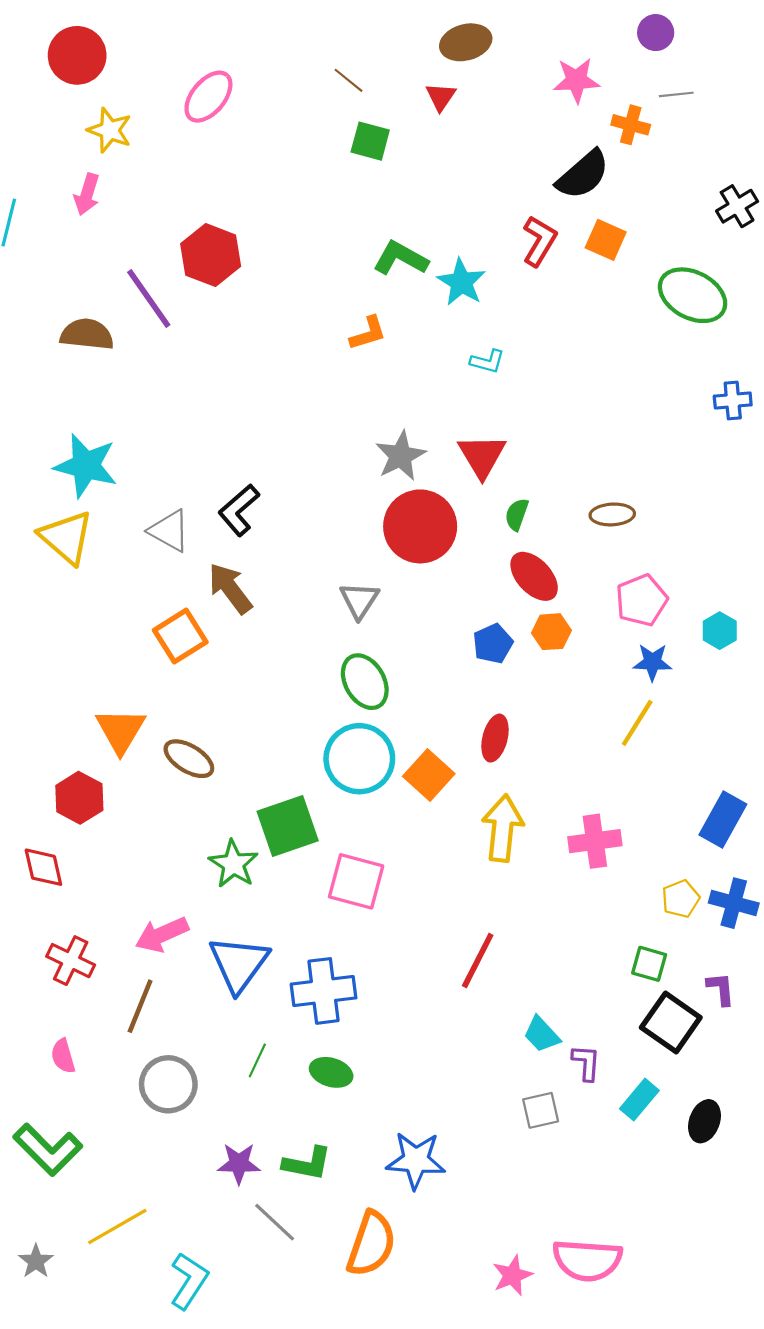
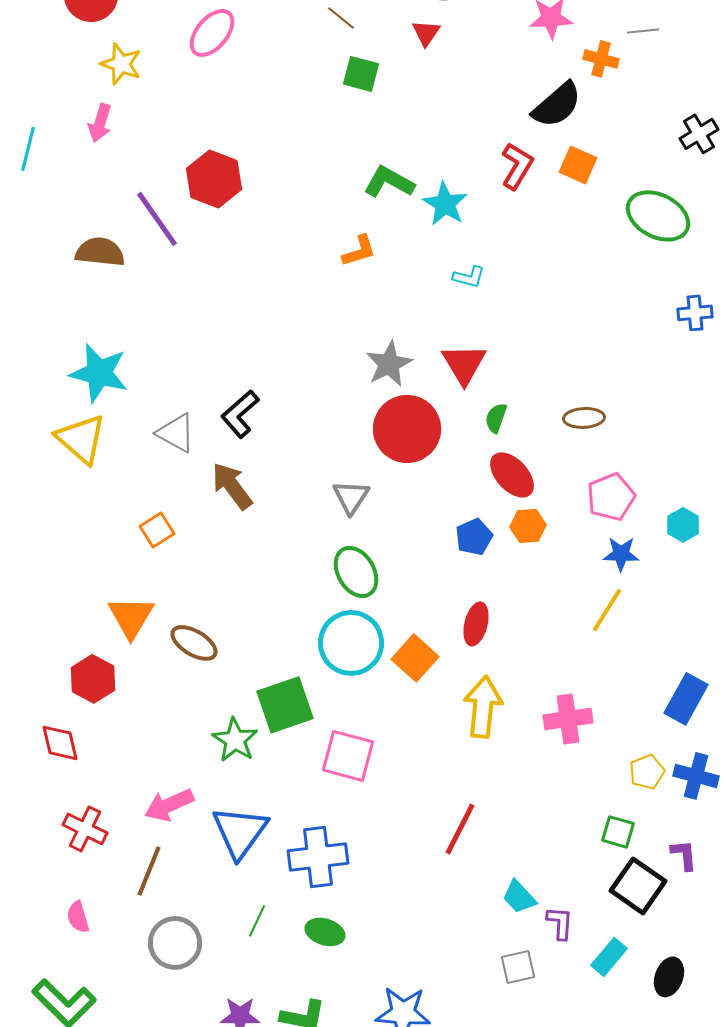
orange square: (180, 636) -> (157, 530), moved, size x0.7

